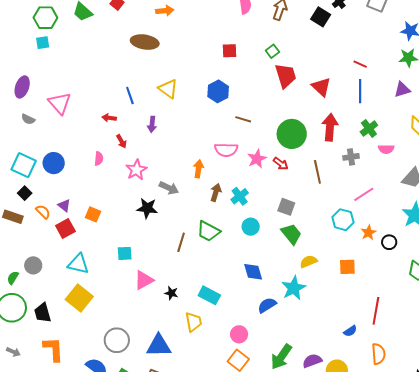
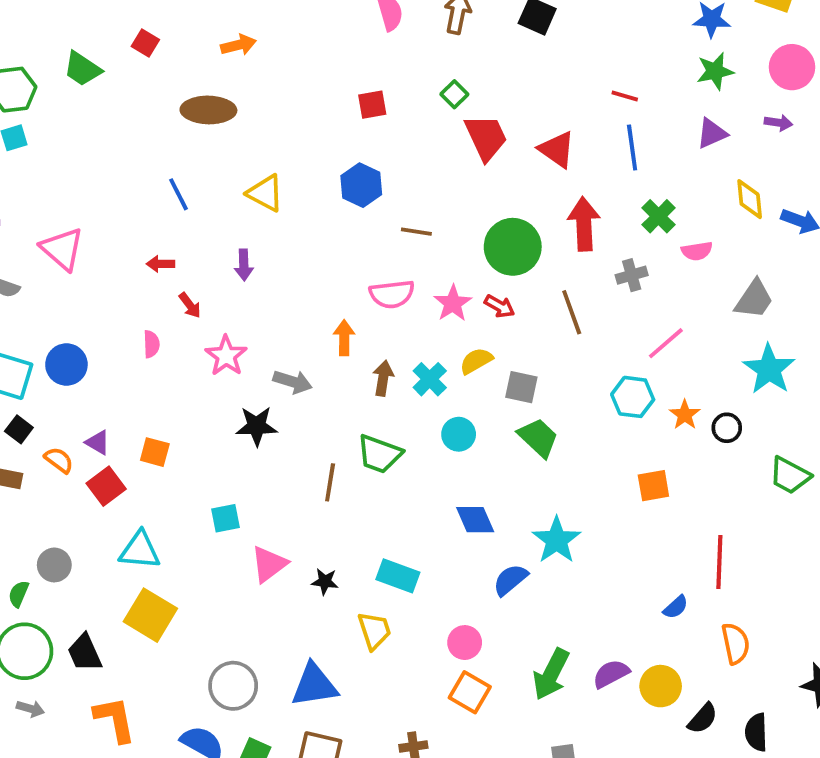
blue line: (130, 96) -> (178, 194), moved
yellow semicircle: (308, 262) -> (476, 361), moved
gray arrow: (13, 352) -> (30, 709), moved

